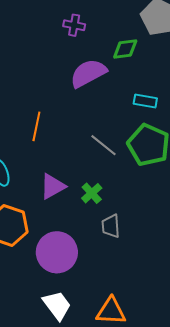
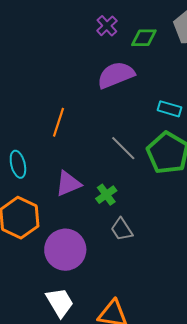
purple cross: (74, 25) -> (107, 26), turned 30
green diamond: (125, 49) -> (144, 38), moved
gray trapezoid: (111, 226) -> (122, 229), turned -35

